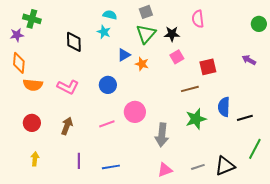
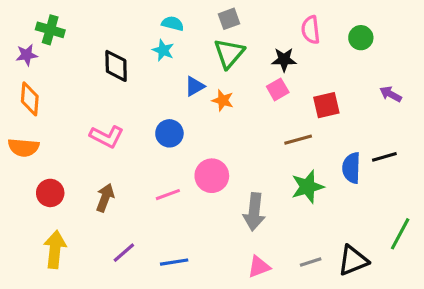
green circle: (259, 24) -> (361, 38), moved
black star: (172, 34) -> (284, 60), moved
orange semicircle: (33, 85) -> (24, 147), moved
black line: (245, 118) -> (384, 157), moved
yellow arrow: (35, 159) -> (55, 249), size x1.6
purple line: (79, 161) -> (124, 253), turned 49

